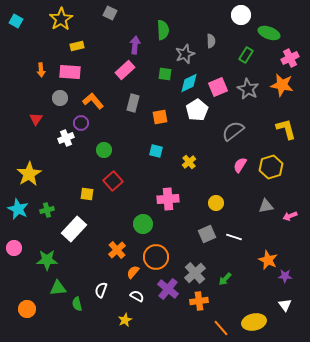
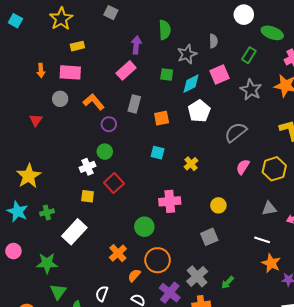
pink square: (218, 87) -> (219, 74), moved
purple circle: (81, 123) -> (109, 124), moved
white cross: (66, 138) -> (88, 167), moved
white line: (234, 237) -> (262, 240), moved
green triangle: (58, 288) -> (58, 292), turned -48

